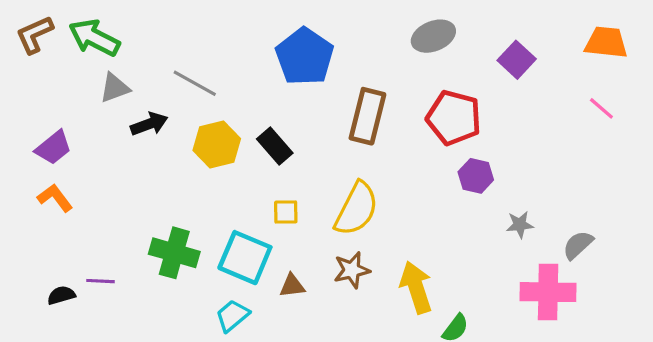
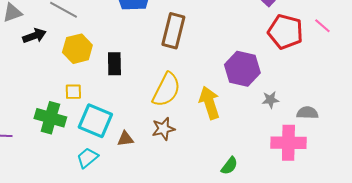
red pentagon: (454, 118) -> (285, 32), moved
black rectangle: (275, 146) -> (114, 64), moved, turned 40
purple hexagon: (476, 176) -> (242, 69), size x1.6
yellow square: (286, 212) -> (73, 92), moved
gray semicircle: (578, 245) -> (307, 113), turned 45
yellow arrow: (416, 287) -> (209, 103), moved

